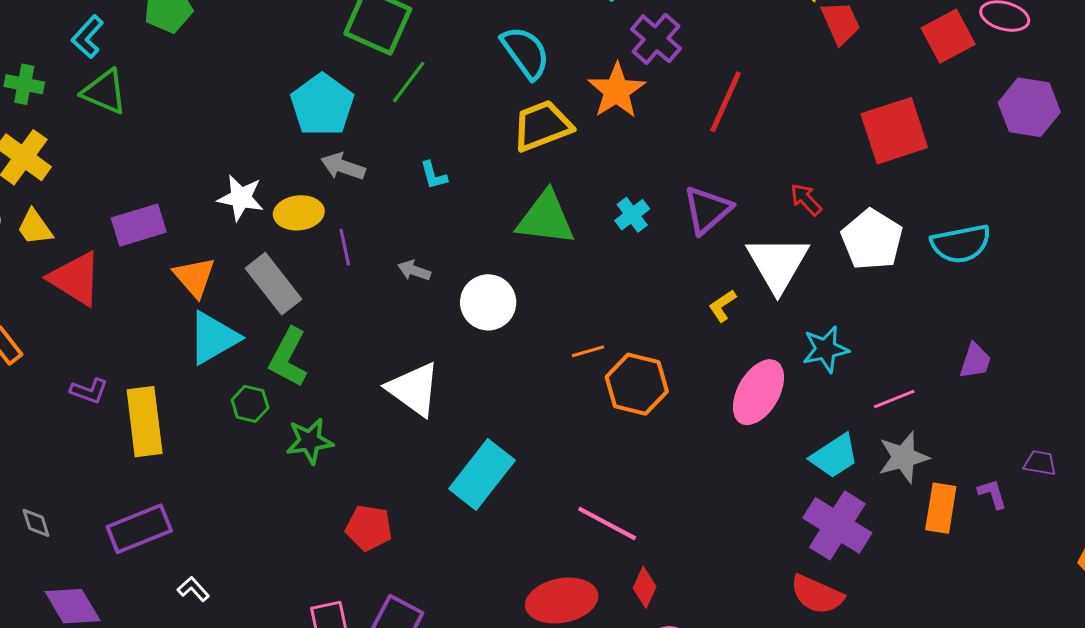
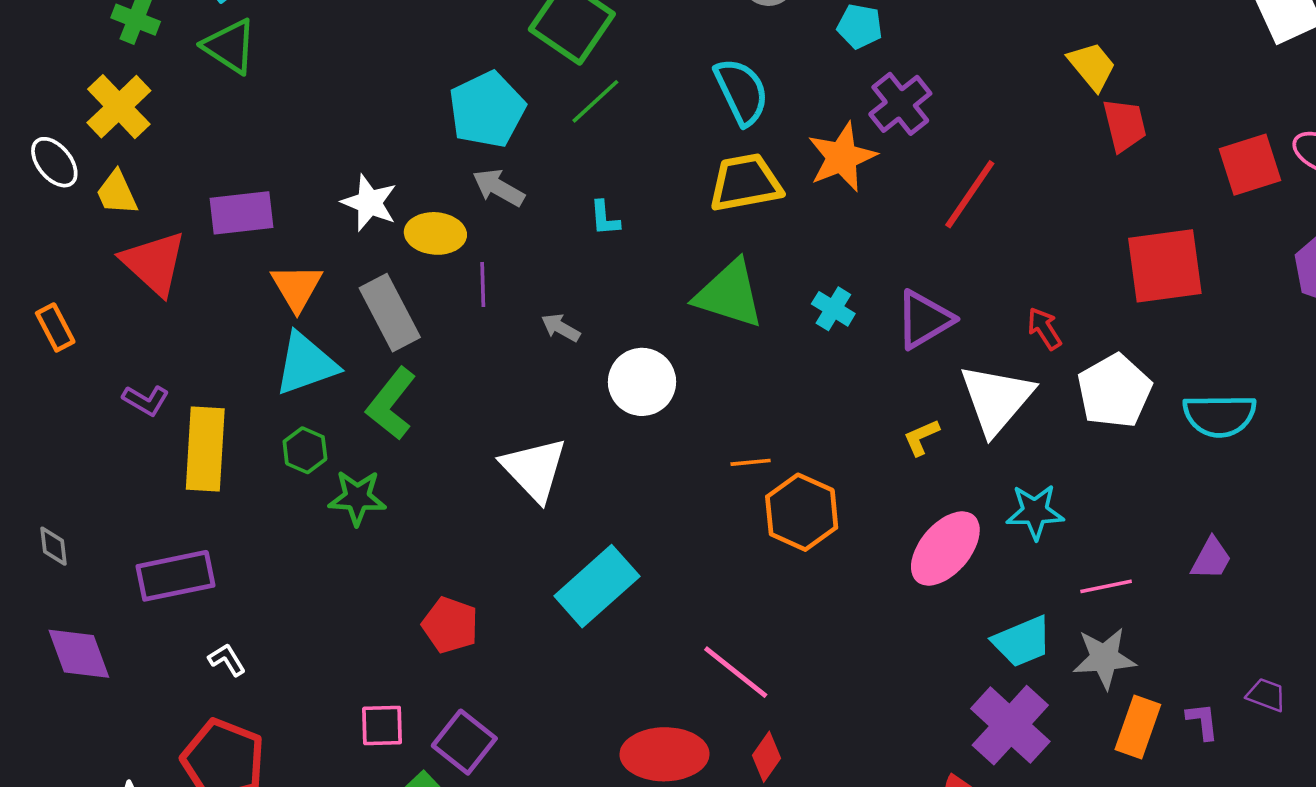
cyan cross: (632, 215) -> (833, 309), turned -32
green hexagon: (250, 404) -> (305, 450), moved
green star: (310, 441) -> (357, 498), moved

